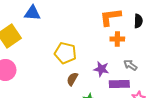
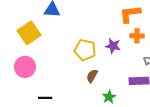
purple star: (101, 69) -> (113, 46), moved

